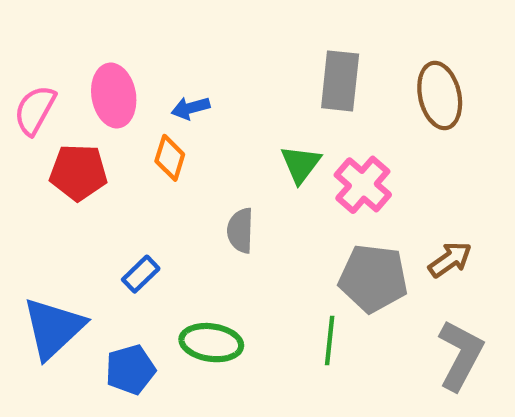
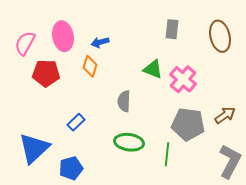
gray rectangle: (340, 81) -> (172, 29), size x0.7
green triangle: (301, 164) -> (153, 69), turned -45
green ellipse: (211, 343) -> (129, 142), moved

